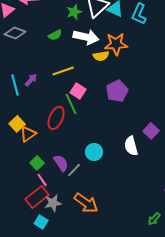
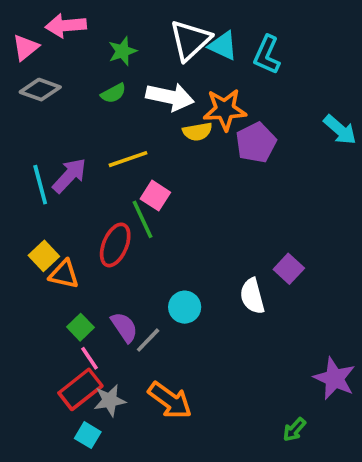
green star: (74, 12) -> (122, 51), moved
purple arrow: (31, 80) -> (69, 175), size x1.5
purple pentagon: (117, 91) -> (256, 143), moved
orange triangle: (28, 134) -> (64, 274), turned 48

